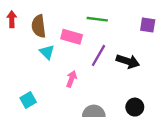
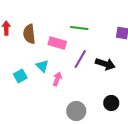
cyan triangle: (47, 52) -> (42, 66), moved
cyan square: (28, 100) -> (20, 76), moved

